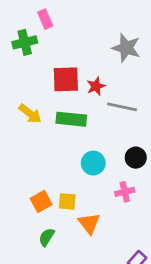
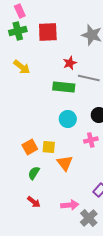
pink rectangle: (45, 19) -> (20, 11), moved
red square: (66, 79) -> (48, 32), moved
yellow arrow: (30, 114) -> (22, 67), moved
green rectangle: (71, 119) -> (64, 87), moved

